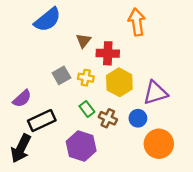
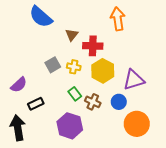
blue semicircle: (48, 20) -> (41, 17), turned 80
black rectangle: (42, 121) -> (36, 104), size x0.7
black arrow: (21, 148) -> (18, 128), turned 145

